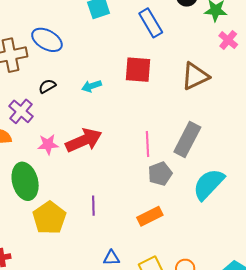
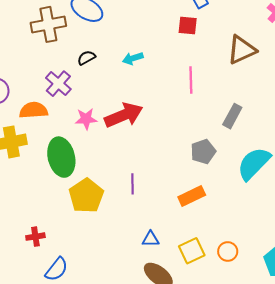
red square: (138, 70) -> (188, 26), moved, size x0.7
gray rectangle: (187, 139) -> (232, 116), size x0.7
pink line: (148, 144) -> (191, 80), moved

